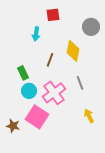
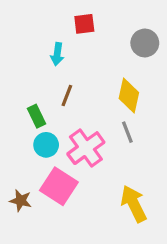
yellow diamond: (73, 51) -> (129, 96), moved
brown line: (50, 60) -> (67, 96), moved
yellow arrow: (89, 116) -> (134, 204), moved, size x1.6

